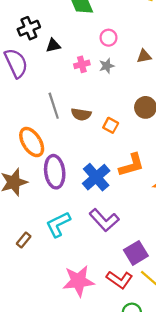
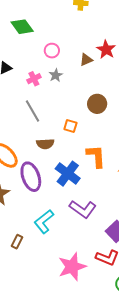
gray line: (54, 106) -> (33, 111), moved
brown semicircle: (81, 114) -> (45, 144), moved
orange L-shape: (131, 165) -> (96, 156), turned -65

